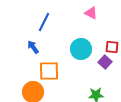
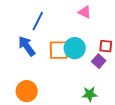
blue arrow: (33, 47) -> (27, 46), size x1.5
orange square: (49, 71) -> (59, 50), moved

